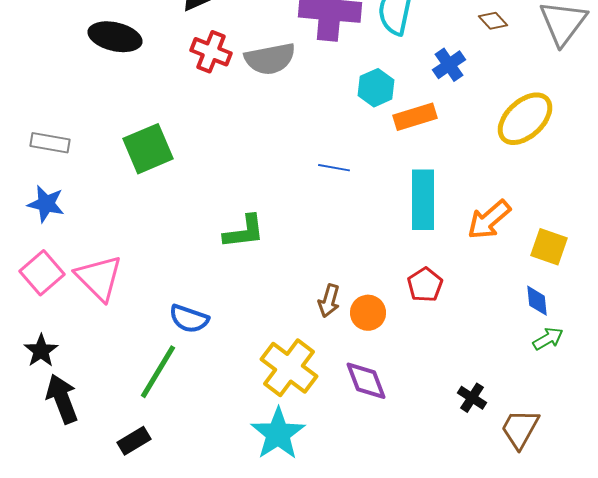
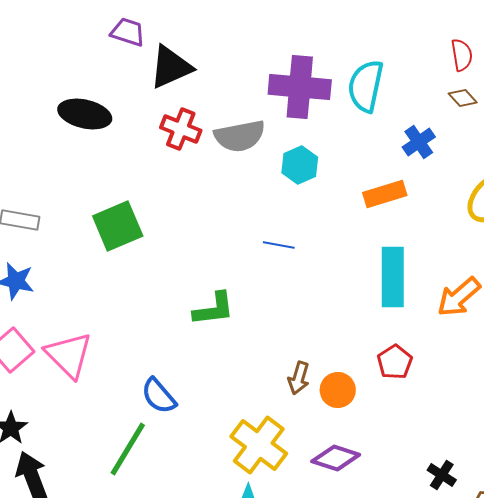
cyan hexagon: (376, 88) -> (300, 165), moved
blue line: (334, 168) -> (279, 245), moved
blue semicircle: (189, 319) -> (159, 396), turned 30
purple diamond: (366, 381) -> (336, 458), turned -51

